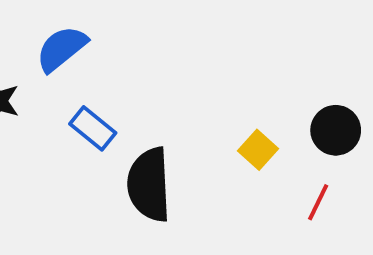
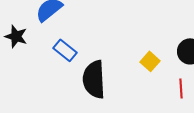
red line: (318, 202) -> (181, 88), turned -30

